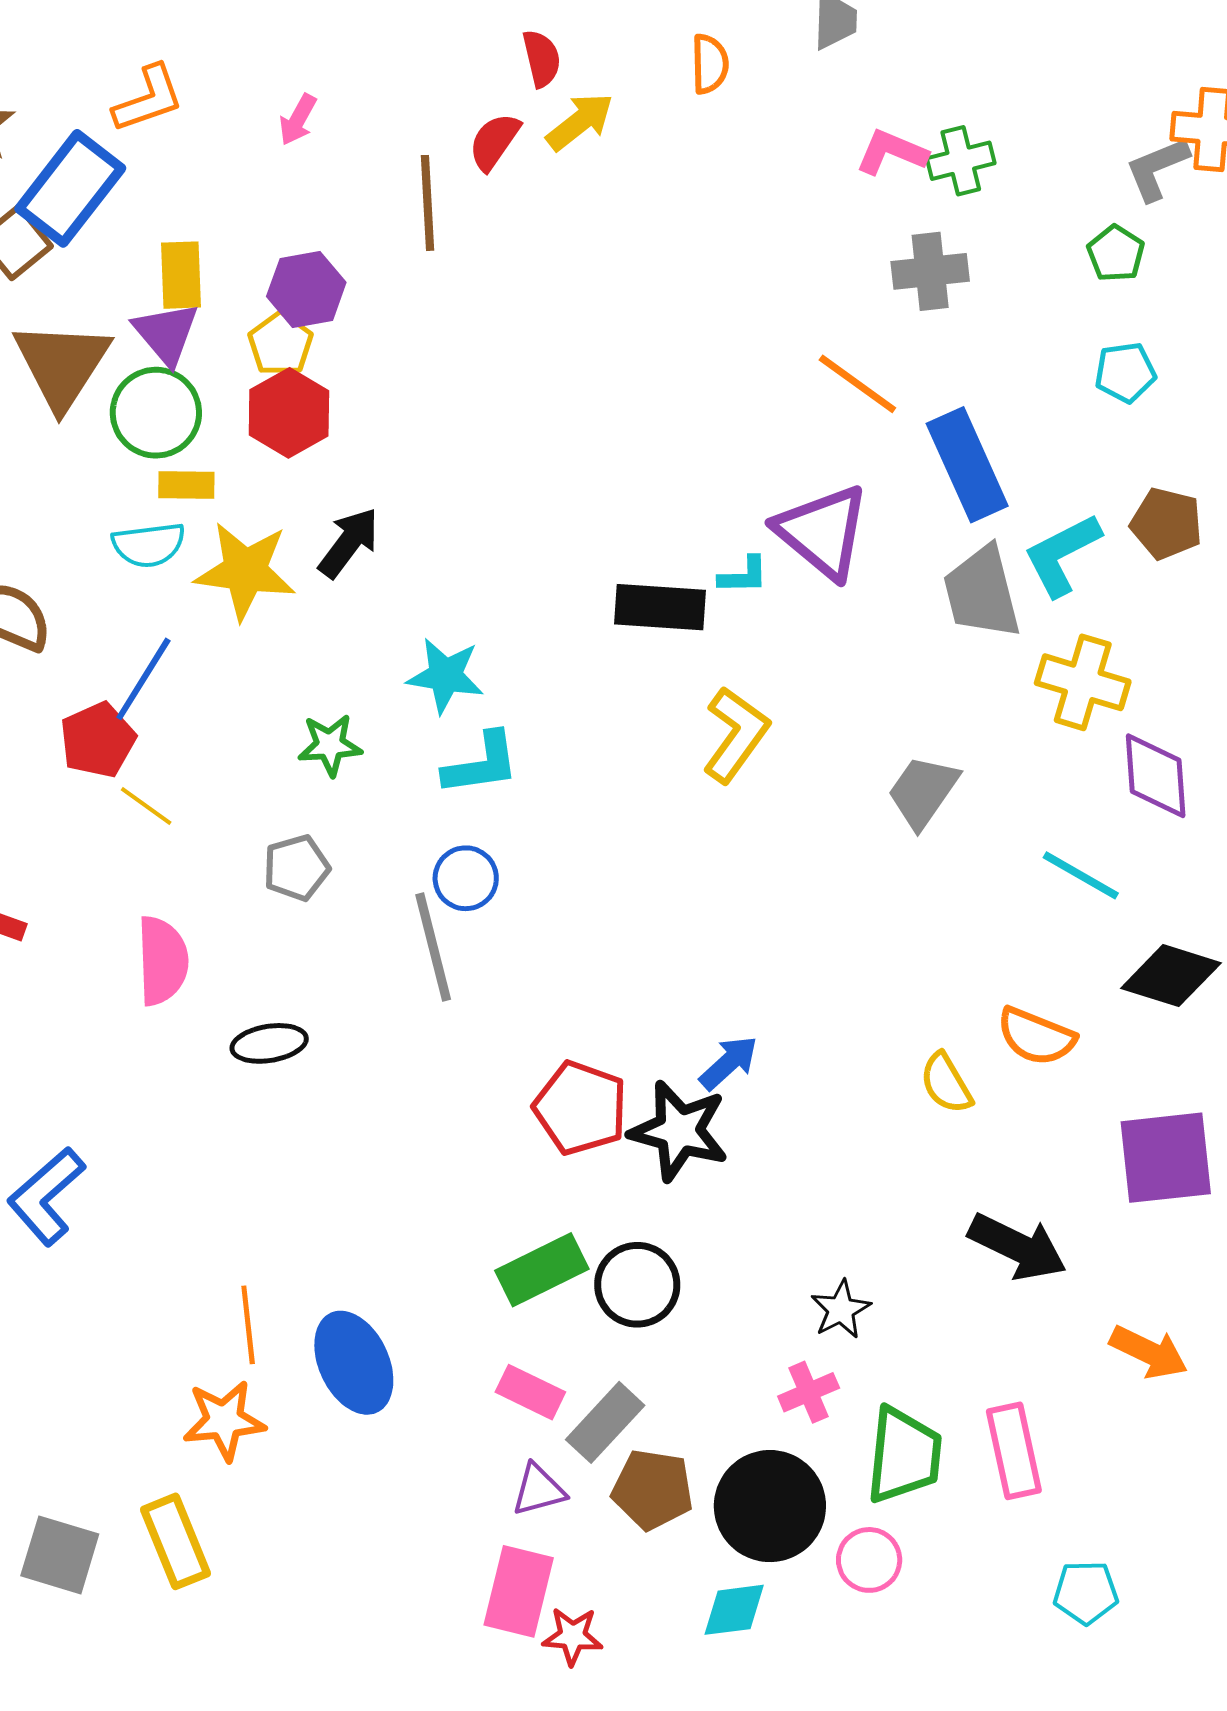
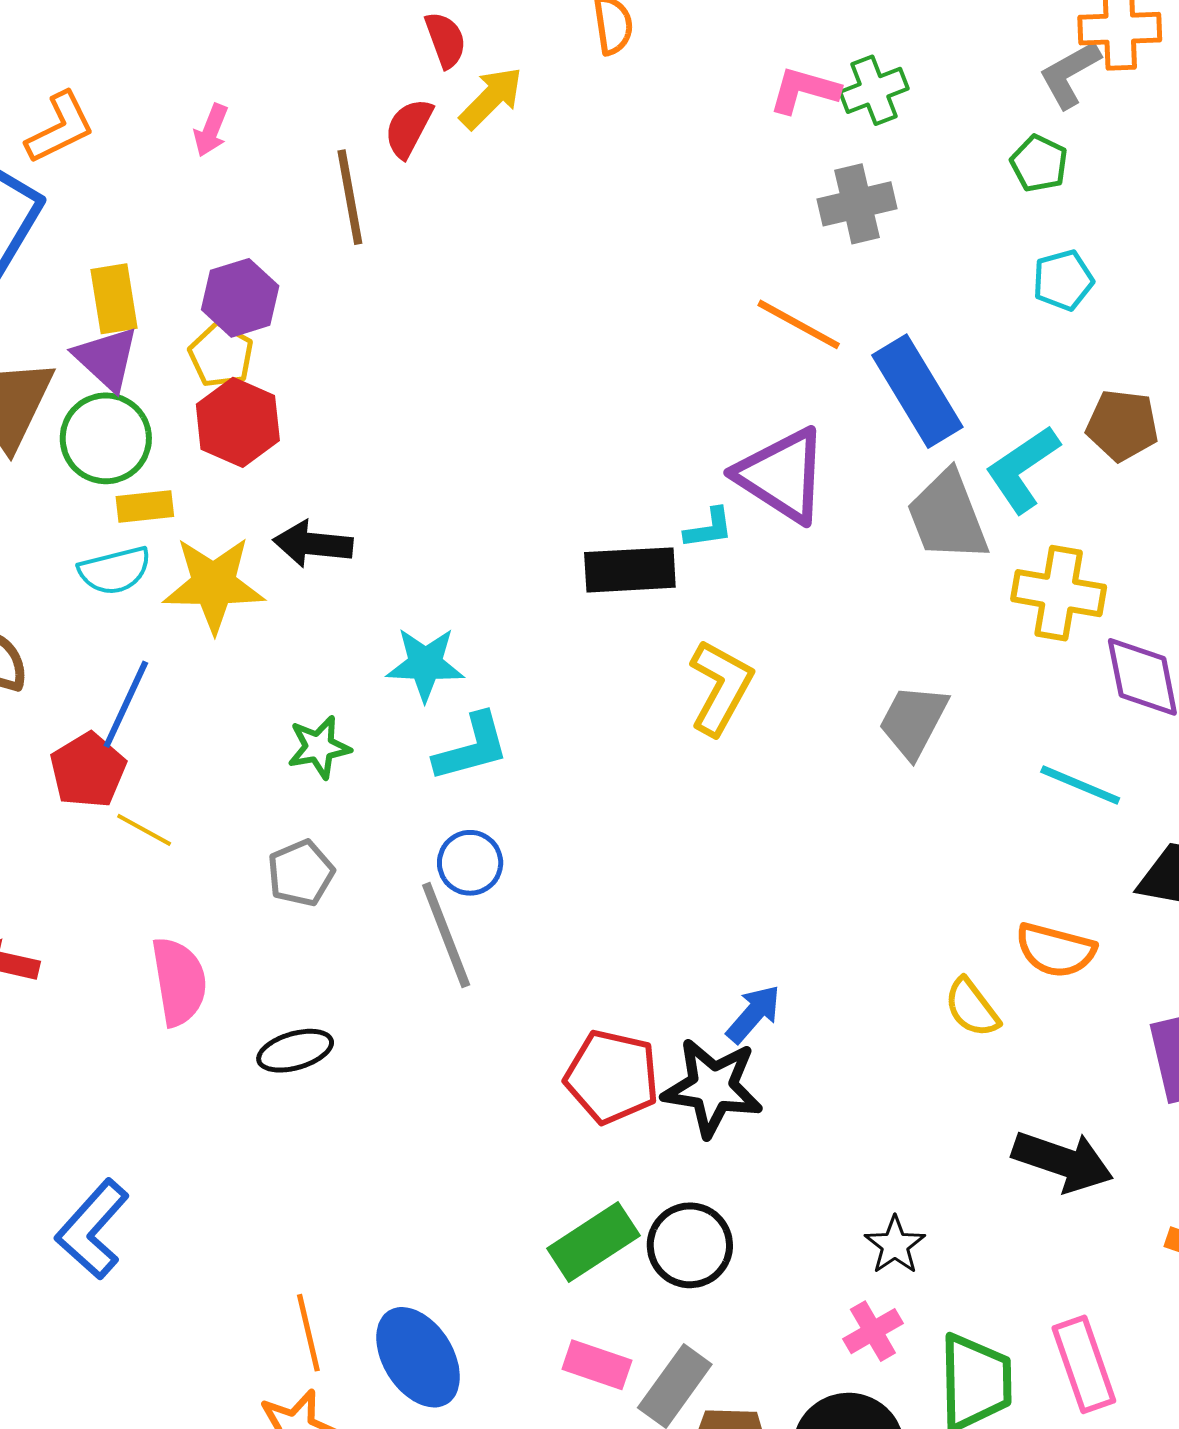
black arrow: (349, 543) -> (313, 544), turned -114

